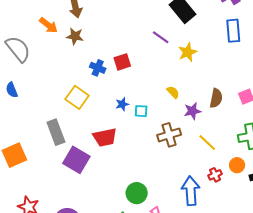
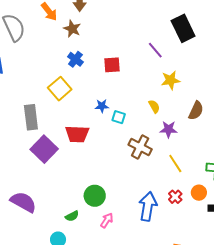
yellow star: (188, 52) -> (171, 80), moved
blue cross: (98, 68) -> (75, 59), moved
brown semicircle: (216, 98) -> (196, 111), moved
brown cross: (169, 135) -> (140, 147), turned 30
red cross: (215, 175) -> (175, 197), turned -32

